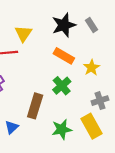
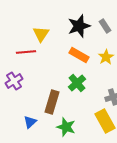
yellow star: (91, 68) -> (106, 57), moved
green star: (62, 129) -> (66, 127), moved, turned 30

